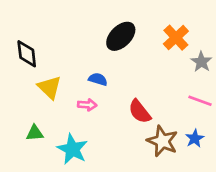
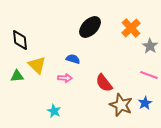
green triangle: (35, 133) -> (17, 76), moved
cyan star: (72, 149) -> (54, 111), size x0.6

